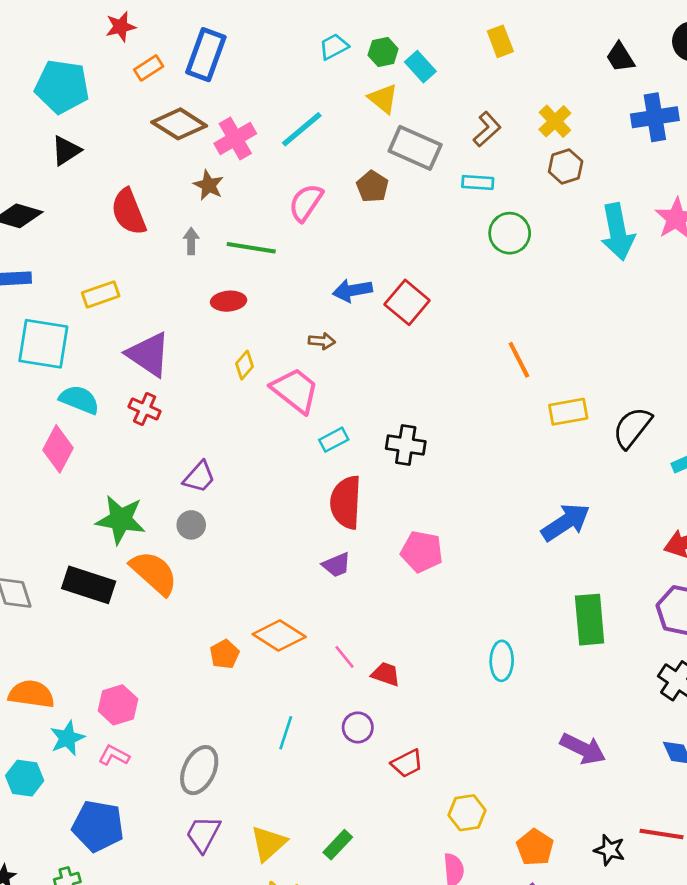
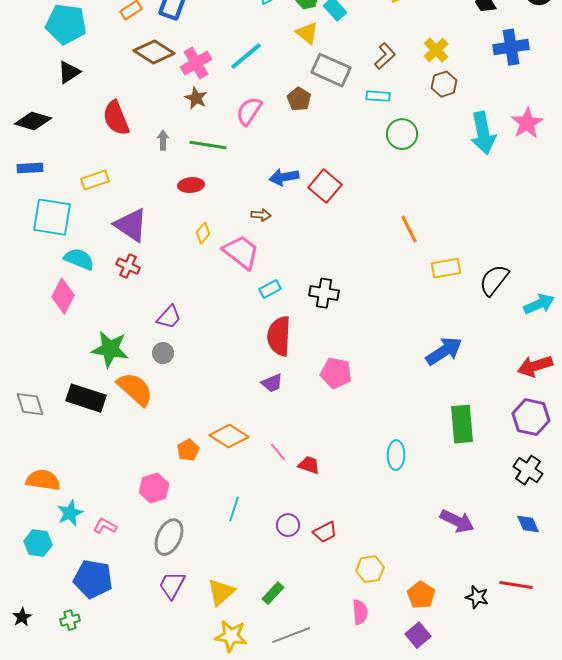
brown star: (209, 185) -> (196, 98), moved
pink hexagon: (118, 705) -> (154, 488), moved
purple circle: (358, 727) -> (288, 525), moved

